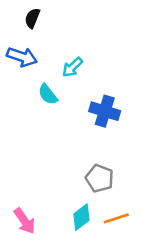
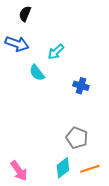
blue cross: (105, 111) -> (81, 86), size x0.7

